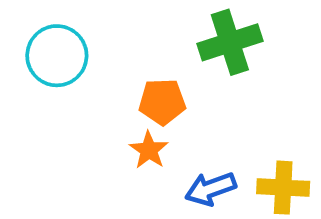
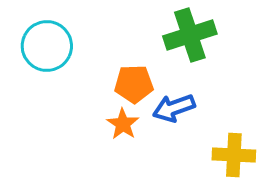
blue arrow: (211, 189) -> (174, 108), moved

